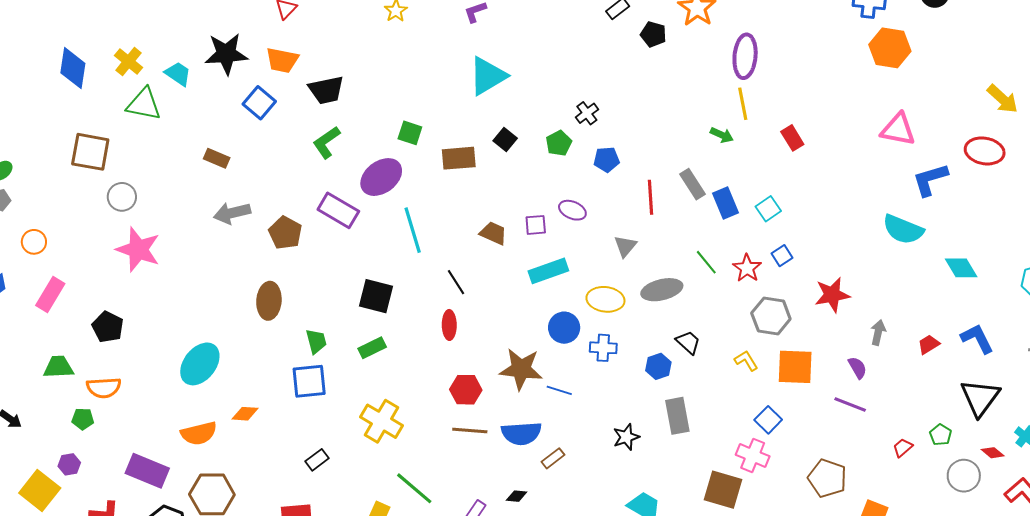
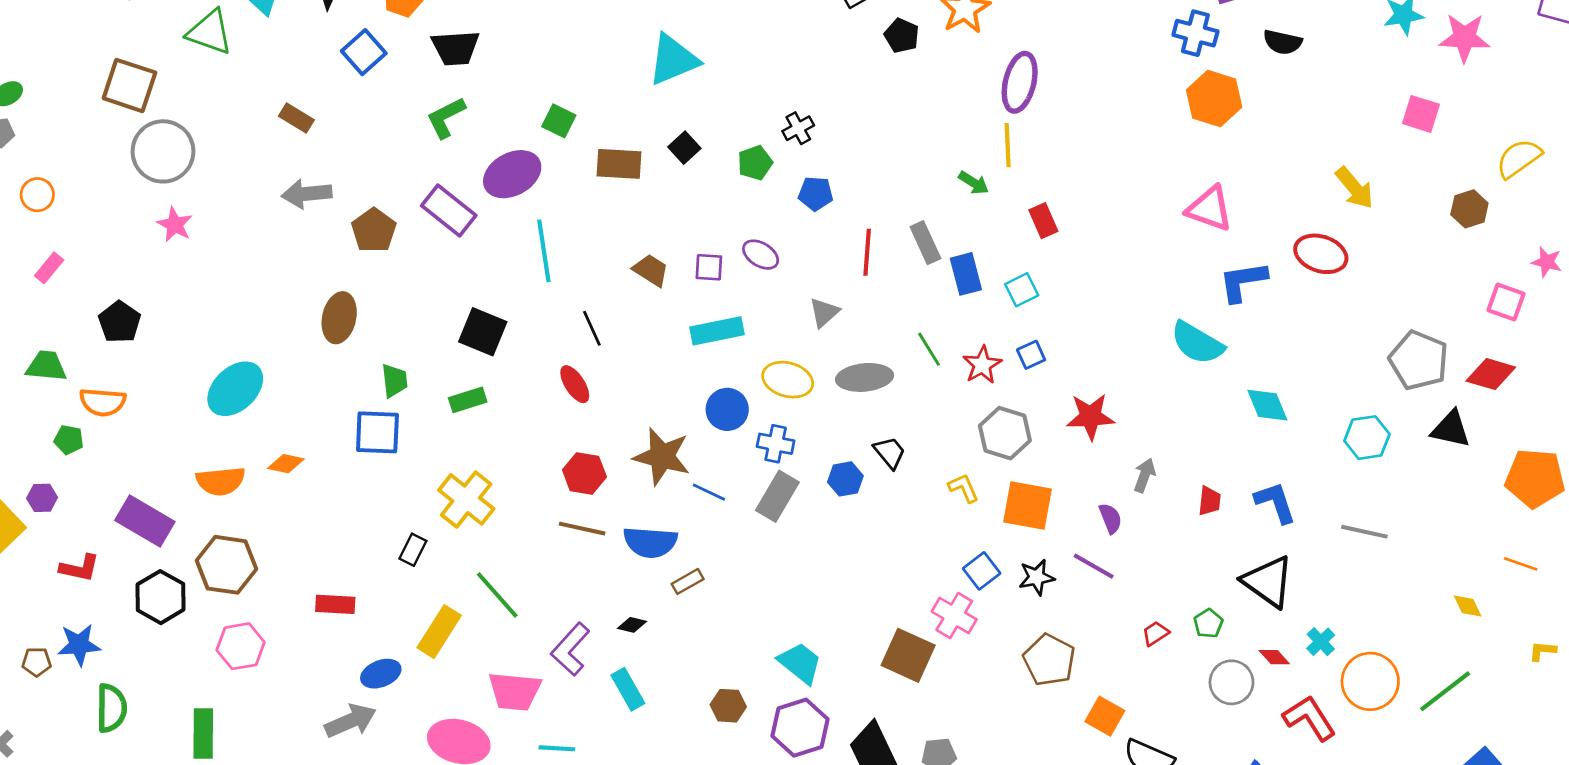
red rectangle: (792, 138) -> (1043, 221), moved
gray circle: (122, 197) -> (163, 151), size x1.6
pink star: (138, 250) -> (175, 225), size x0.6
pink rectangle: (50, 294) -> (49, 268), size x0.7
red ellipse: (449, 325) -> (575, 384), turned -40
red trapezoid: (929, 344) -> (1209, 501), turned 120
black triangle: (980, 398) -> (1268, 582), turned -39
gray rectangle: (677, 416) -> (777, 496), moved, turned 33
black star: (626, 437) -> (1037, 577), moved
black rectangle: (317, 460) -> (413, 550), moved, turned -35

